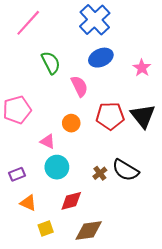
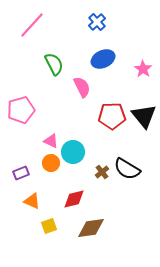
blue cross: (95, 20) -> (97, 22), size x0.6
orange circle: (71, 123) -> (51, 163), moved
cyan circle: (57, 167) -> (73, 152), moved

